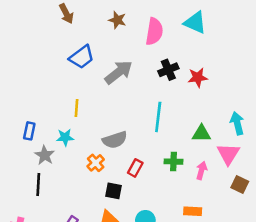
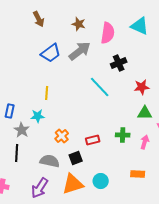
gray arrow: (119, 72) -> (80, 51), moved
red star: (198, 77) -> (142, 87), moved
cyan line: (158, 117) -> (100, 87), moved, turned -50
gray semicircle: (115, 140) -> (50, 161), moved, turned -150
red rectangle: (135, 168) -> (93, 140), turned 48
black square: (114, 191) -> (76, 158), turned -32

